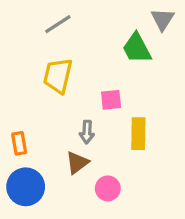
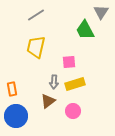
yellow rectangle: (138, 134) -> (75, 84), moved, turned 72
pink circle: (108, 188) -> (73, 111), moved

